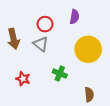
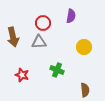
gray triangle: (41, 44) -> (39, 42), turned -42
yellow circle: (88, 49) -> (84, 47), size x0.6

